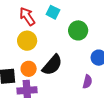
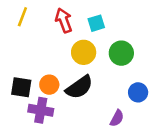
cyan square: (53, 12) -> (96, 23), turned 32
yellow circle: (27, 41) -> (84, 52), moved

